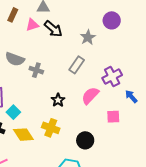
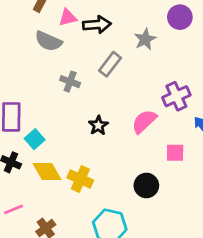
black arrow: (53, 29) -> (97, 25), turned -48
gray semicircle: (15, 59) -> (48, 41), moved
gray rectangle: (77, 65) -> (110, 64), moved
yellow cross: (51, 128) -> (80, 179), moved
black circle: (85, 140) -> (146, 185), moved

